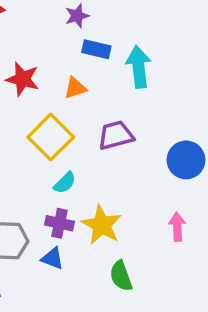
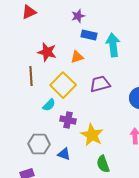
cyan semicircle: (65, 183) -> (49, 105), moved
purple cross: (59, 223) -> (68, 120), moved

